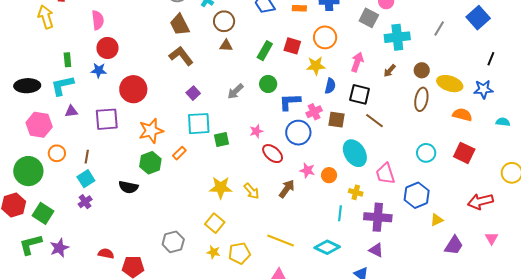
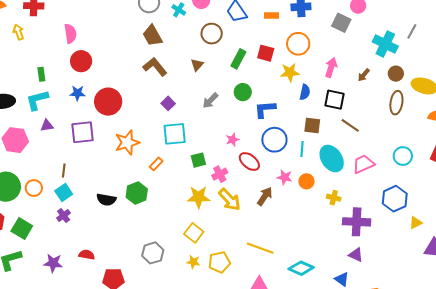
yellow arrow: (46, 17) -> (18, 32), size x0.7
brown circle: (224, 21) -> (212, 34), moved
cyan cross: (397, 37) -> (385, 44), moved, turned 35
brown triangle: (226, 45) -> (197, 65), moved, turned -48
blue star: (99, 70) -> (78, 93), moved
pink cross: (314, 112) -> (220, 174), moved
green square: (222, 139) -> (198, 160), moved
orange circle: (57, 153) -> (34, 188), moved
green hexagon: (150, 163) -> (137, 193), moved
pink trapezoid: (385, 174) -> (363, 164), moved, turned 85
yellow arrow: (251, 191) -> (229, 200), size x1.4
cyan line: (340, 213) -> (302, 149), moved
cyan diamond: (327, 247) -> (301, 268), moved
purple star: (59, 248) -> (53, 263), moved, turned 30
red semicircle: (106, 254) -> (87, 255), moved

